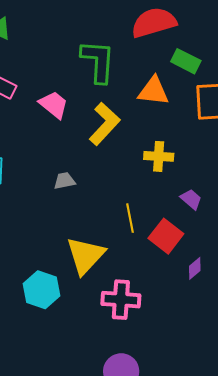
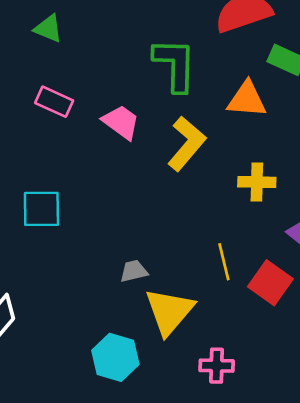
gray trapezoid: (64, 181) -> (134, 271), moved
pink cross: (121, 300) -> (217, 366), size x0.7

